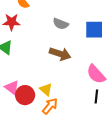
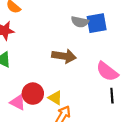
gray semicircle: (61, 24) -> (80, 22), moved
red circle: (25, 95) -> (33, 94), moved

